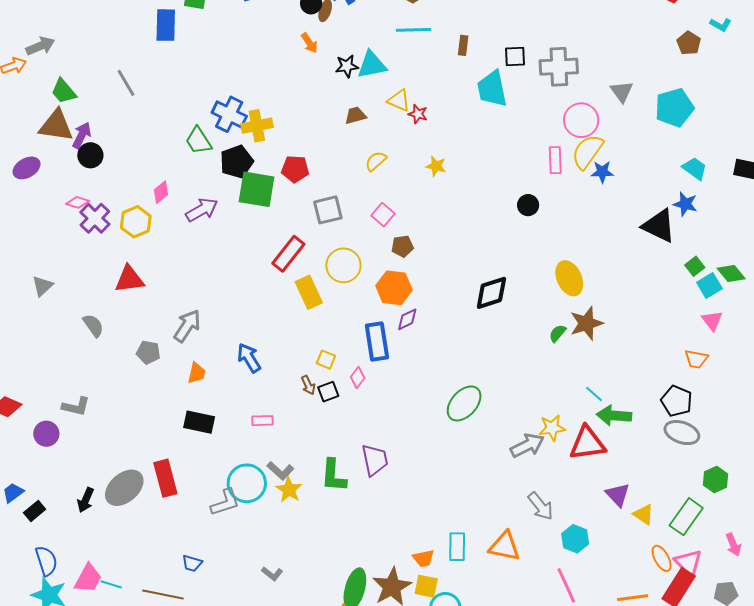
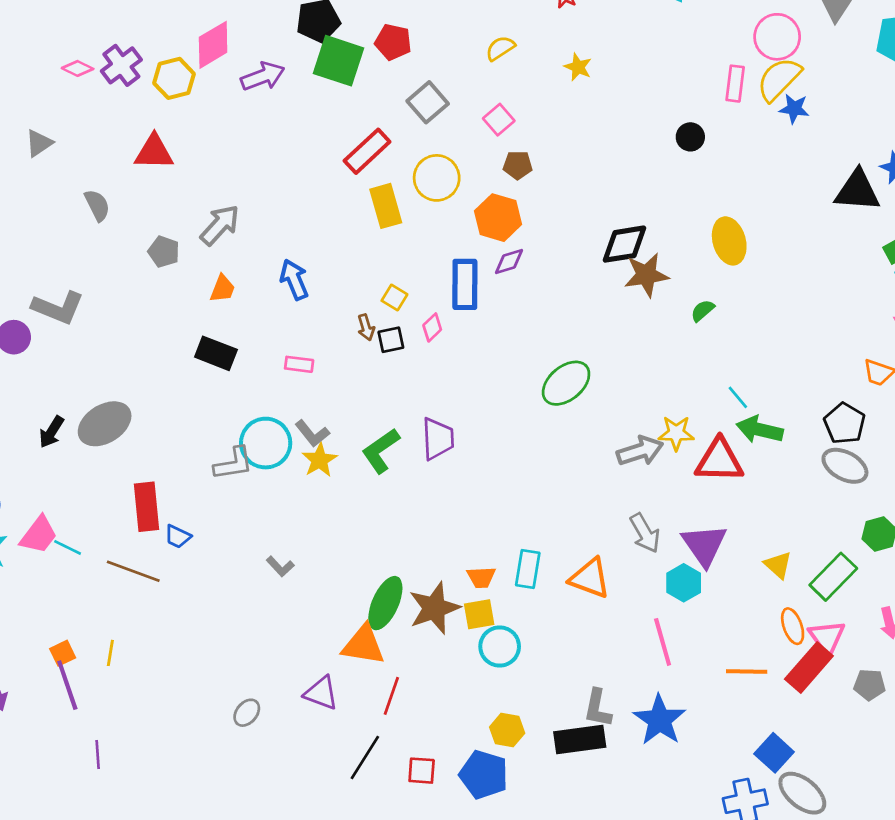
pink diamond: (161, 192) -> (213, 45), size x1.6
pink diamond: (78, 202) -> (78, 68), moved
gray square: (328, 210) -> (428, 102), turned -36
black triangle: (659, 226) -> (857, 191), turned -30
brown star: (586, 323) -> (646, 275), moved
gray L-shape: (76, 406) -> (58, 308), size x1.4
green L-shape: (334, 476) -> (381, 451), turned 42
red rectangle: (165, 478) -> (146, 507), moved
purple triangle: (618, 495) -> (704, 545), moved, size x1.4
yellow square: (426, 586) -> (479, 614), turned -30

